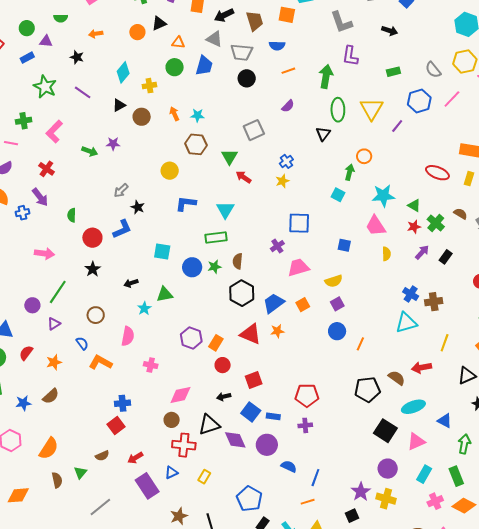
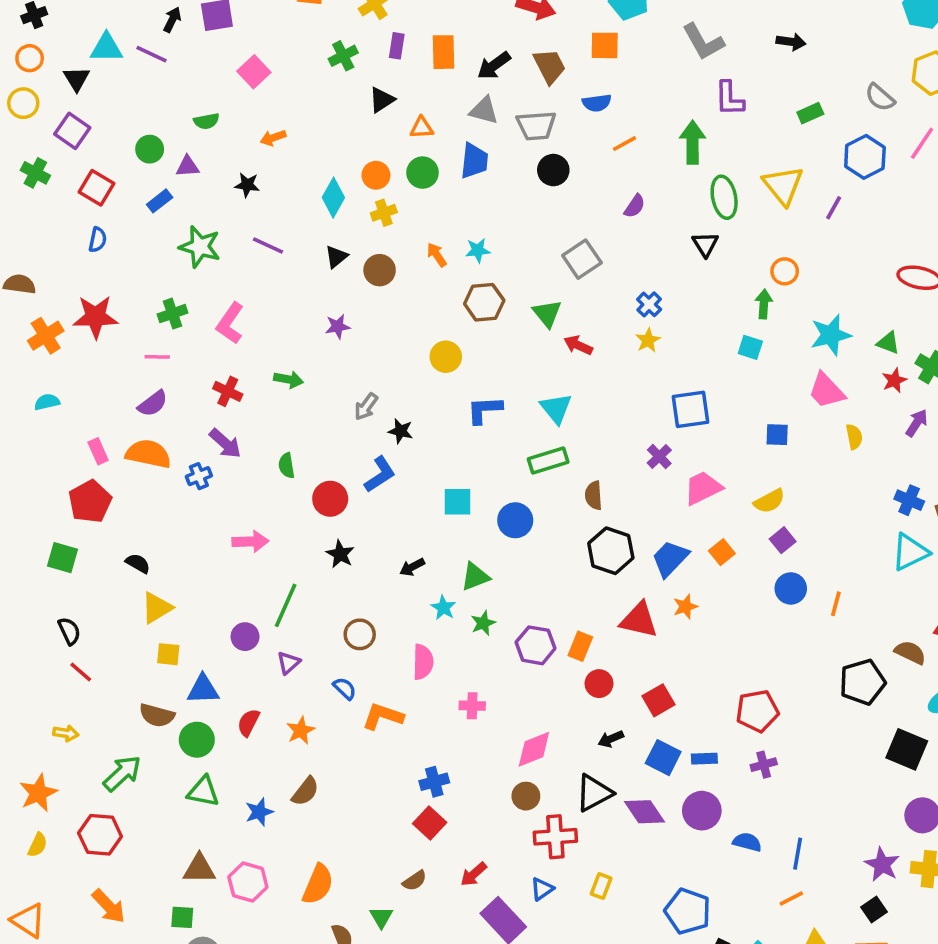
orange circle: (137, 32) -> (376, 175), moved
green arrow: (90, 151) -> (288, 379), moved
green star: (214, 267) -> (483, 623), moved

